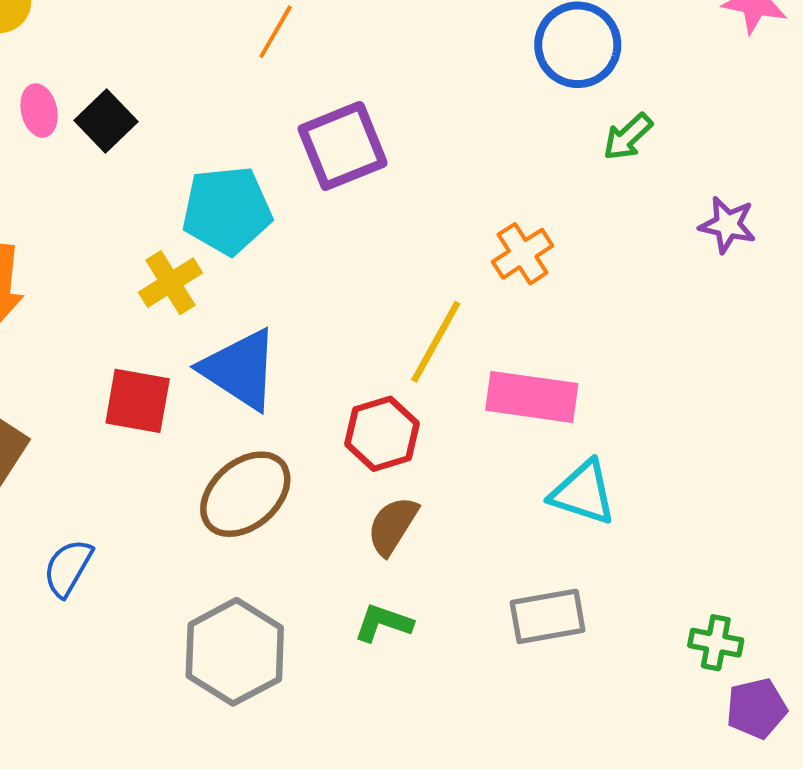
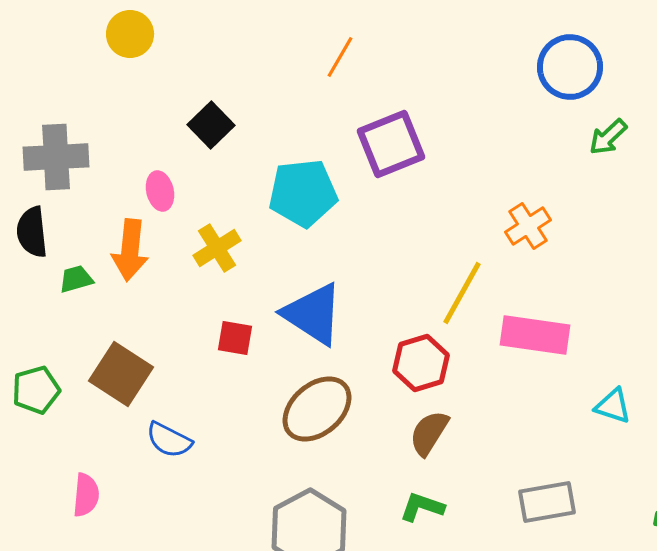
pink ellipse: (39, 110) -> (160, 191), moved
yellow cross: (170, 283) -> (217, 248), moved
red square: (138, 401) -> (235, 338), size x0.7
cyan triangle: (583, 493) -> (613, 406), moved, size x0.7
blue semicircle: (68, 568) -> (169, 440), moved, turned -93

